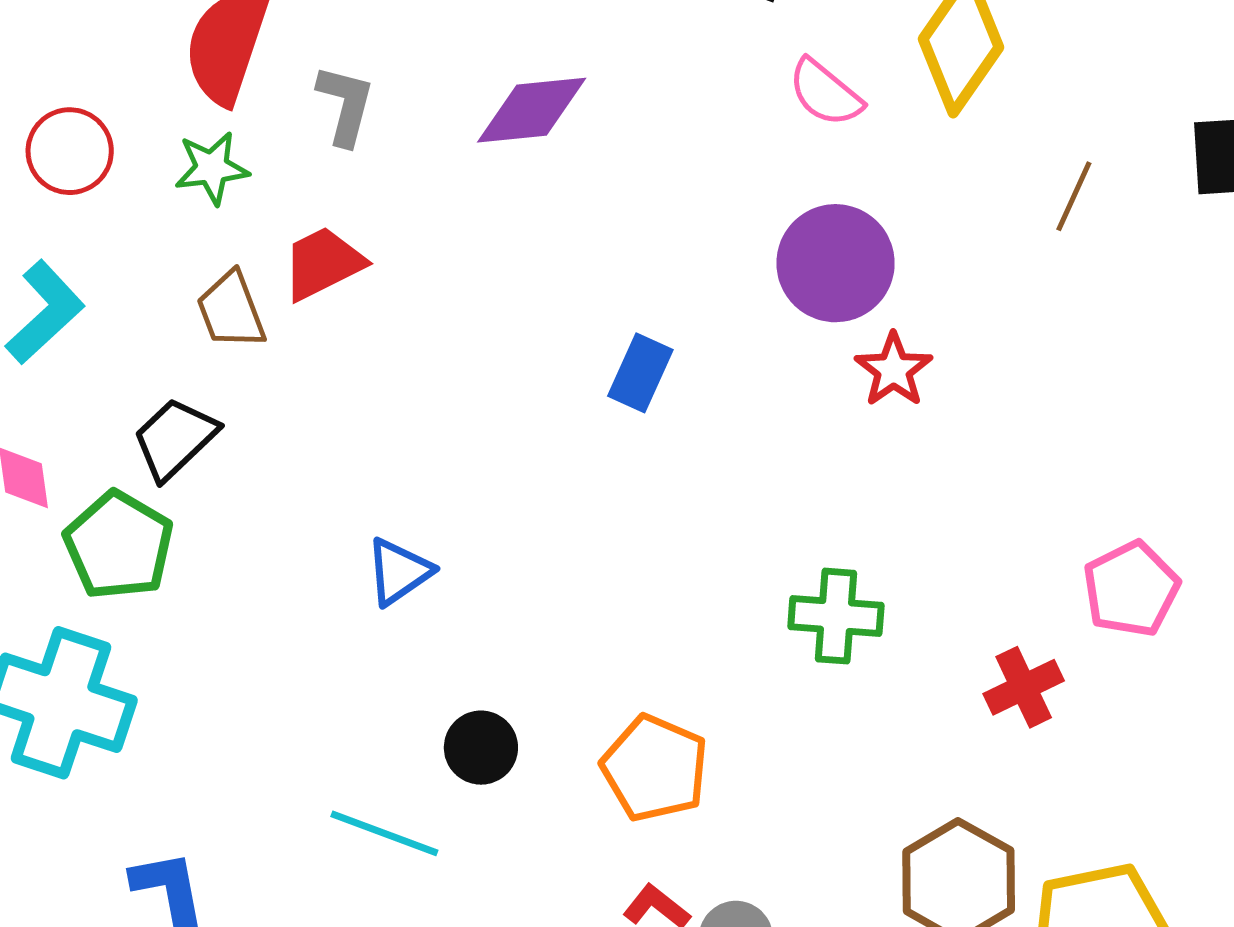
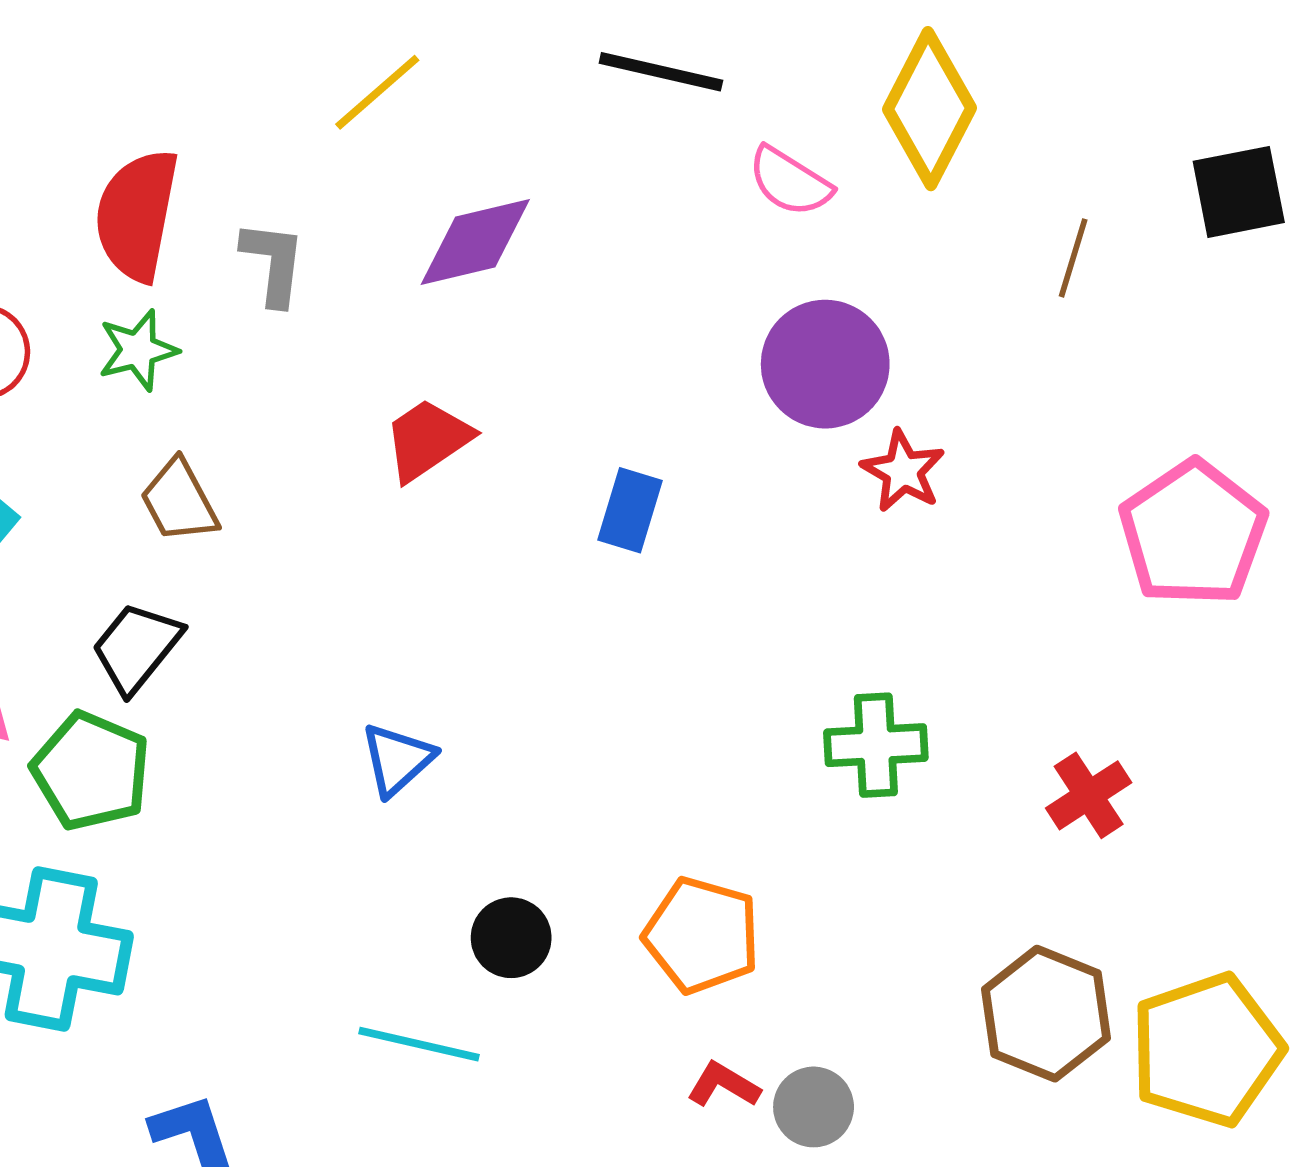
red trapezoid: (323, 263) -> (427, 440), moved
pink pentagon: (1131, 589) -> (1193, 533), moved, size x1.4

